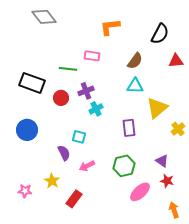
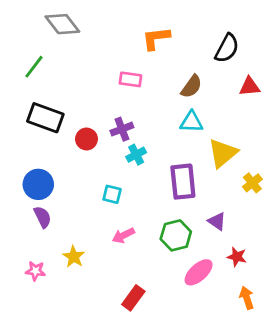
green line: (68, 69) -> (34, 67), moved, turned -60
purple rectangle: (129, 128) -> (183, 182), size x1.4
purple semicircle: (64, 153) -> (43, 217), moved
purple triangle: (162, 161) -> (217, 221), moved
red rectangle: (74, 199) -> (133, 298), moved

